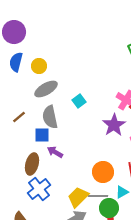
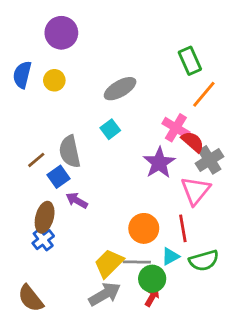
purple circle: (14, 32) -> (61, 33), moved
gray ellipse: (46, 89) -> (120, 89), moved
brown line: (19, 117) -> (36, 160), moved
blue square: (42, 135) -> (59, 177), turned -35
blue cross: (39, 189) -> (43, 240), moved, size x0.7

